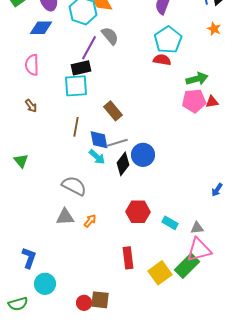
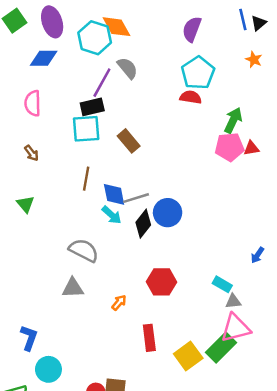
green arrow: (197, 79) -> (233, 120), turned -50
brown rectangle: (113, 111) -> (129, 141), moved
green triangle: (21, 161) -> (25, 204), moved
orange arrow: (90, 221) -> (119, 303), moved
cyan rectangle: (170, 223) -> (222, 284), moved

